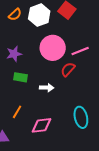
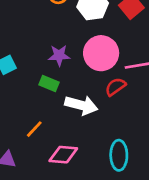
purple star: (14, 54) -> (59, 55), moved
white arrow: (47, 88) -> (81, 105), size x1.6

